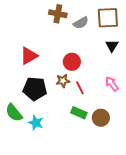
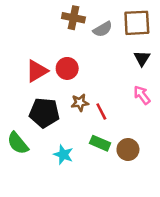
red circle: (72, 62) -> (67, 68), moved
pink arrow: (112, 84) -> (142, 95), moved
cyan star: (36, 123) -> (63, 155), moved

